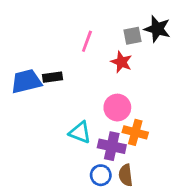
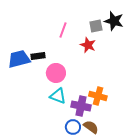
pink circle: (117, 108) -> (56, 73), moved
brown semicircle: (126, 175) -> (91, 127), turned 133

